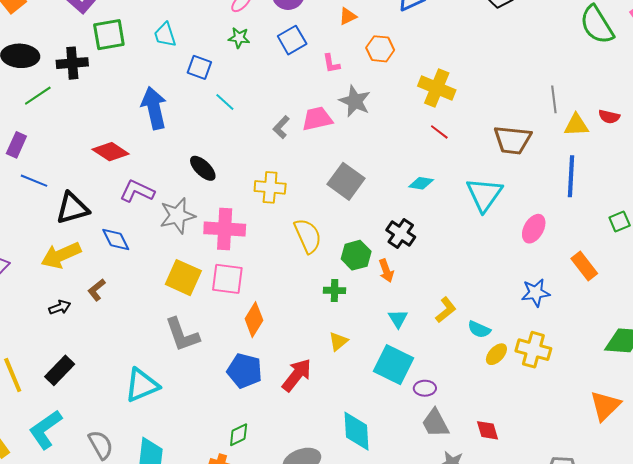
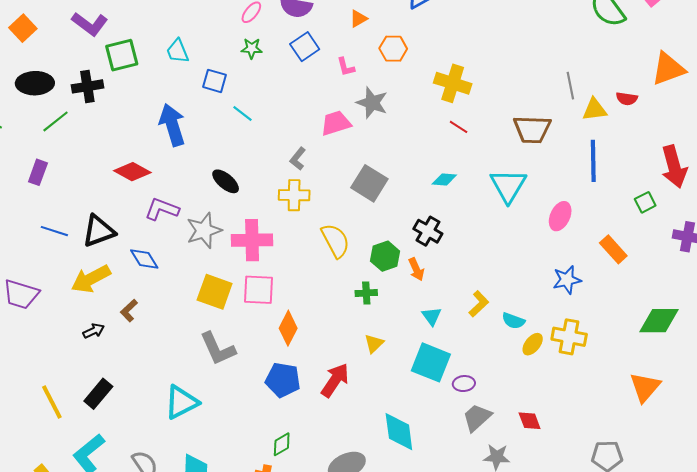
gray L-shape: (281, 127) -> (298, 159), moved
blue line: (34, 181) -> (54, 231), moved
gray trapezoid: (435, 423) -> (477, 417), turned 80

